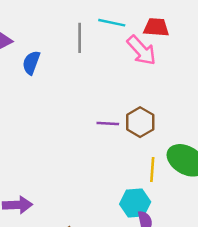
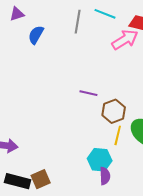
pink arrow: (141, 50) -> (125, 40), turned -88
brown hexagon: (140, 122) -> (114, 111), moved

